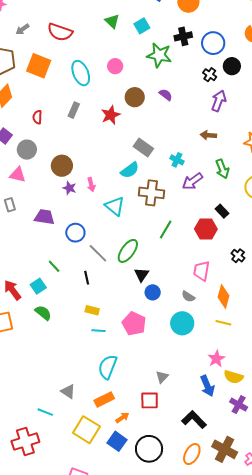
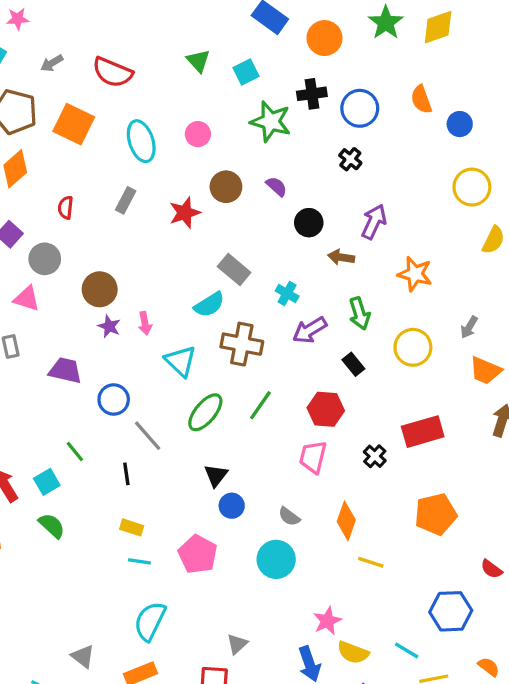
black circle: (232, 66) -> (309, 223), moved
purple arrow: (219, 101) -> (374, 222), moved
black rectangle: (222, 211) -> (353, 364), moved
green ellipse: (128, 251) -> (205, 412), moved
pink trapezoid: (201, 271) -> (313, 457), moved
yellow line: (223, 323) -> (371, 562), moved

